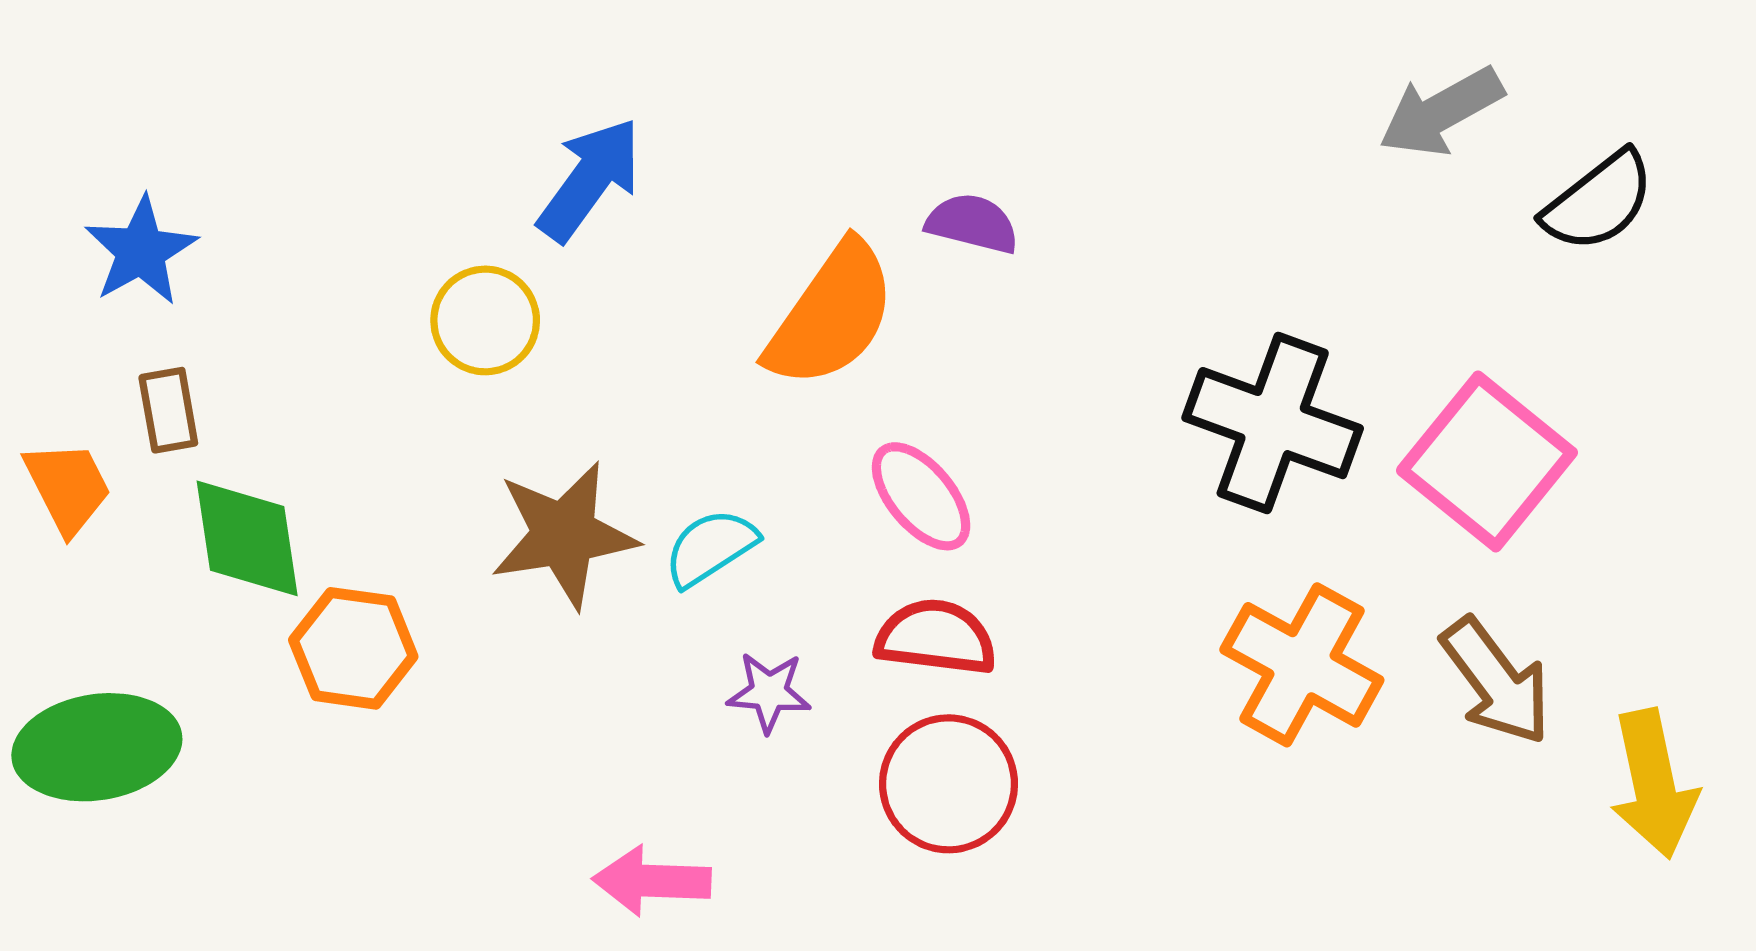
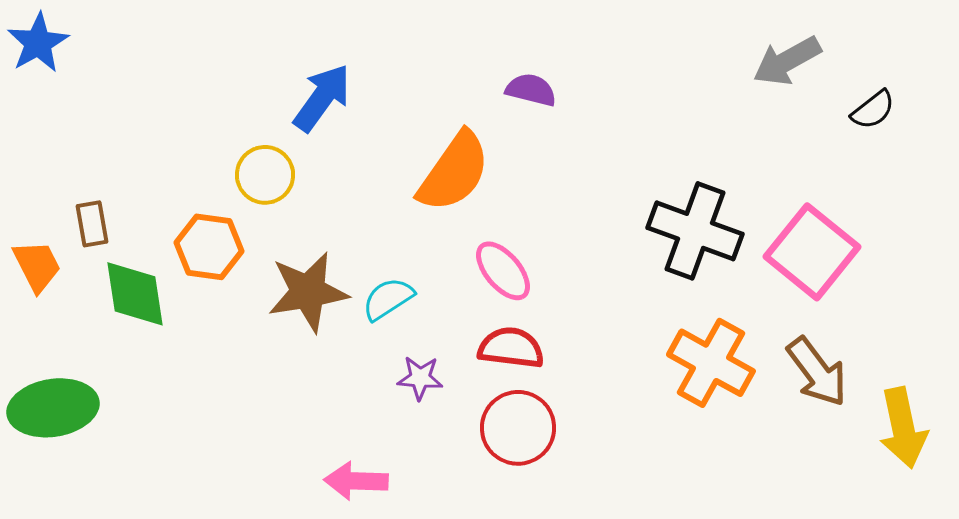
black semicircle: (1599, 201) -> (873, 110), size x0.7
purple semicircle: (972, 223) -> (531, 90), moved
blue star: (141, 251) -> (38, 43), moved
orange hexagon: (353, 648) -> (209, 247), moved

